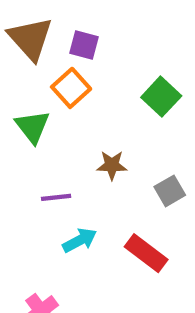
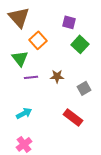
purple square: (84, 45) -> (69, 22), moved
purple line: (56, 197) -> (31, 77), moved
cyan arrow: (80, 240) -> (24, 113), moved

